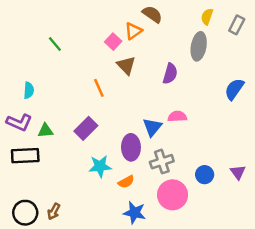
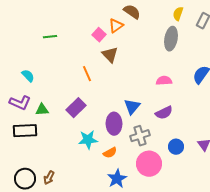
green line: (55, 44) -> (50, 37), turned -56
purple semicircle: (170, 74) -> (164, 113), moved, turned 48
cyan semicircle: (29, 90) -> (28, 76), turned -48
pink semicircle: (177, 116) -> (164, 81), moved
blue star: (135, 213) -> (117, 179), turned 30

